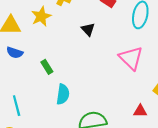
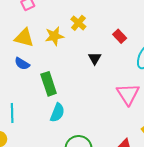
green rectangle: (47, 67) -> (49, 84), size x1.6

